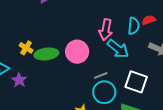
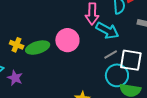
gray line: (101, 75) -> (111, 55), moved
cyan circle: (104, 92) -> (117, 75), moved

